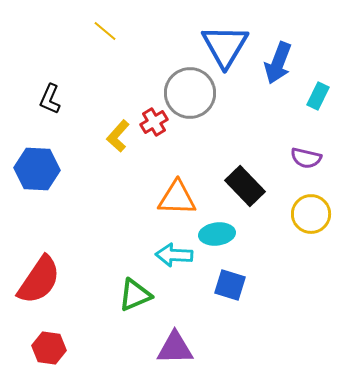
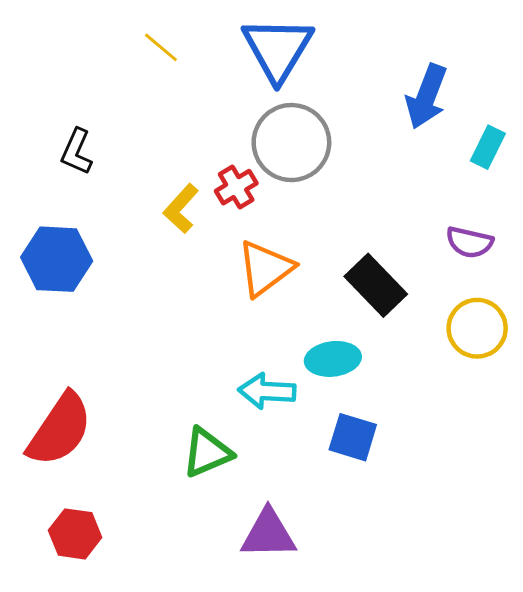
blue triangle: (225, 46) -> (278, 49), moved
orange triangle: (177, 198) -> (265, 268), moved, turned -39

